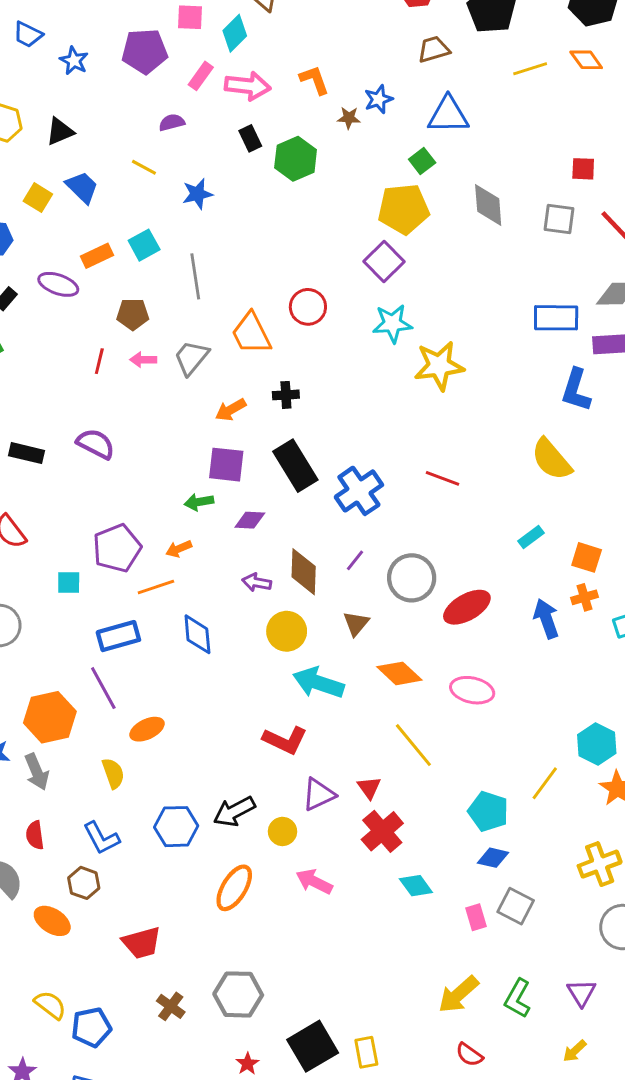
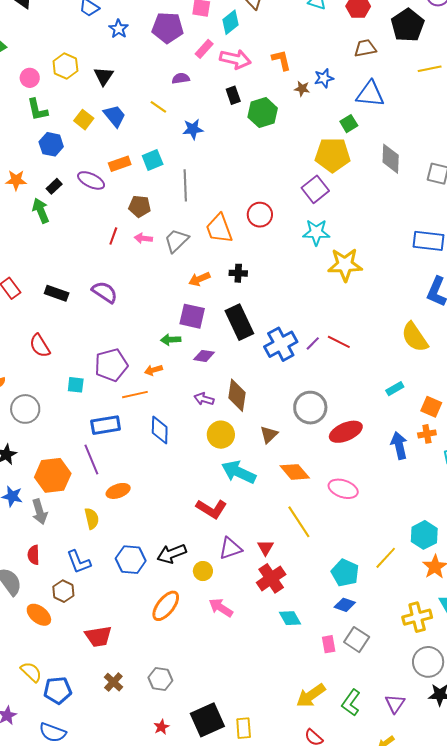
black triangle: (60, 131) -> (104, 76), turned -40
purple line: (355, 560) -> (313, 343), moved
gray hexagon: (238, 994) -> (160, 679), size x0.7

